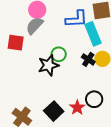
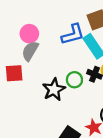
green circle: (59, 54) -> (74, 80), moved

